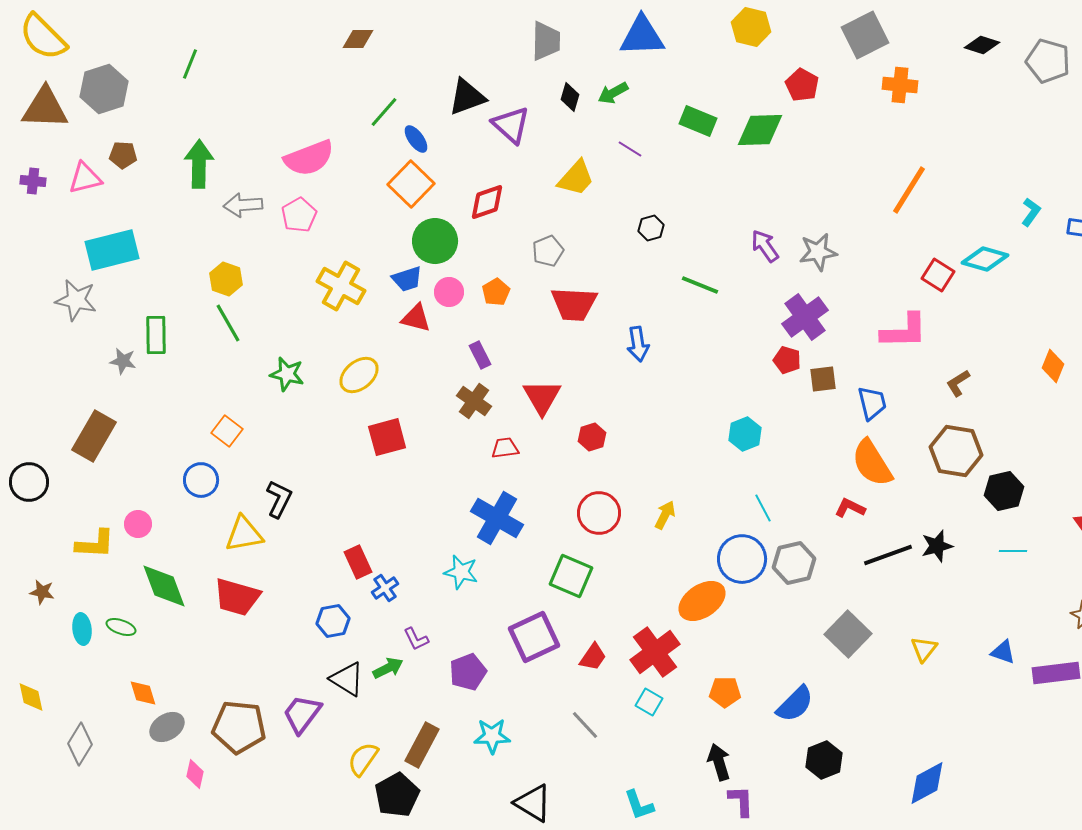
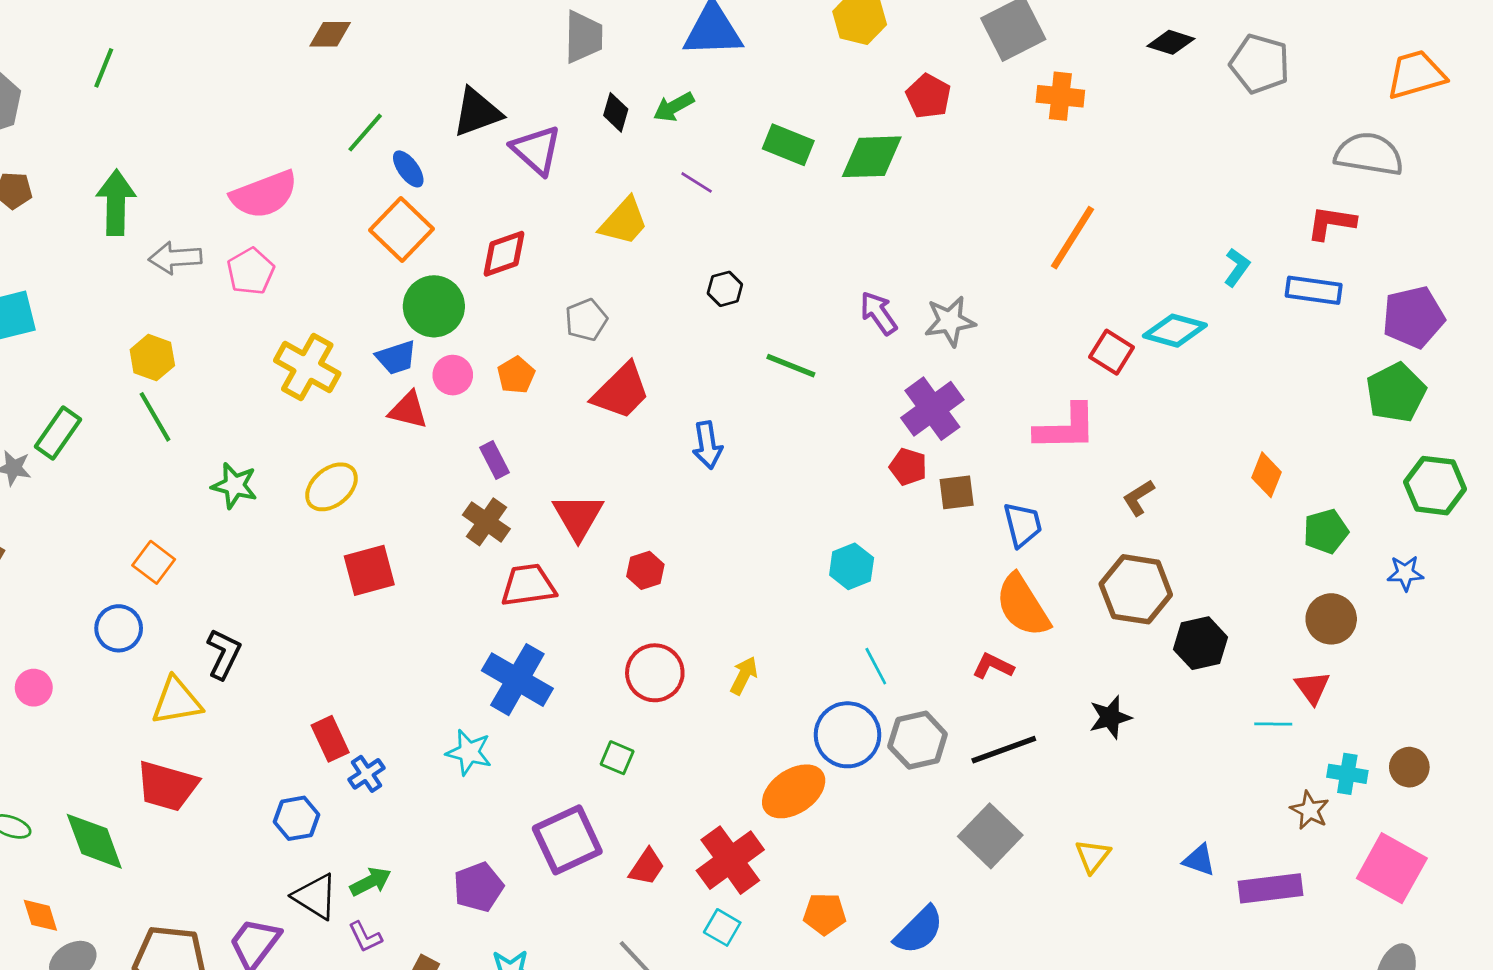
red trapezoid: (574, 304) -> (621, 391), turned -48
green rectangle: (156, 335) -> (58, 433), turned 36
red trapezoid: (505, 448) -> (528, 585), size x1.5
cyan line: (1013, 551) -> (1273, 724), moved
black line: (888, 555) -> (1004, 750), moved
green square: (571, 576) -> (617, 758), size x0.6
green diamond: (164, 586) -> (94, 841), moved
purple L-shape: (416, 639) -> (365, 937), moved

